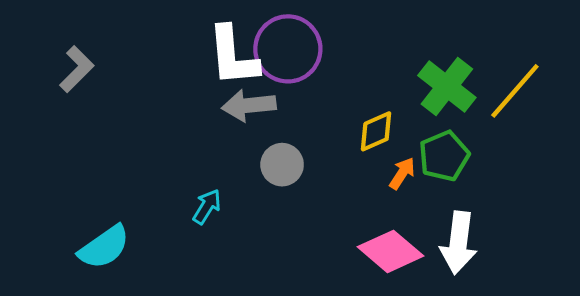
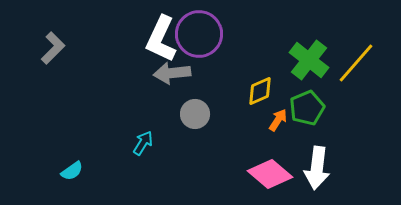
white L-shape: (233, 56) -> (161, 39), turned 30
cyan semicircle: (104, 247) -> (72, 171), size x0.6

